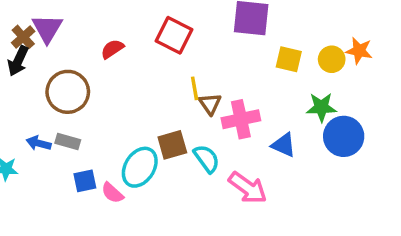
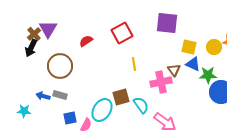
red square: (174, 35) -> (122, 33), turned 35
brown triangle: (210, 104) -> (174, 70), moved
blue triangle: (284, 145) -> (193, 64), moved
pink semicircle: (112, 193) -> (86, 125), turned -104

